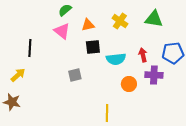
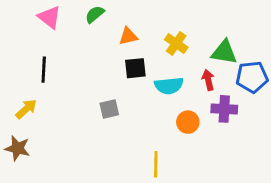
green triangle: (154, 19) -> (224, 52), moved
yellow cross: (120, 21) -> (176, 43), moved
pink triangle: (62, 31) -> (50, 17), moved

